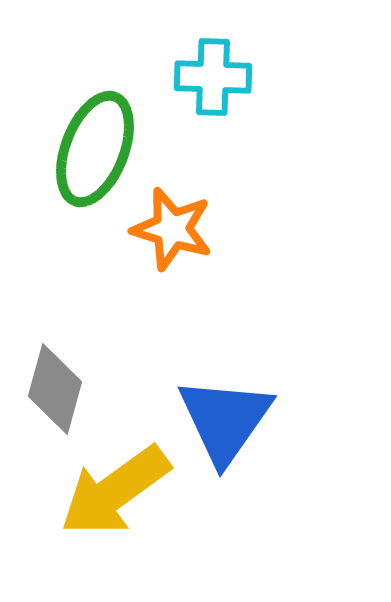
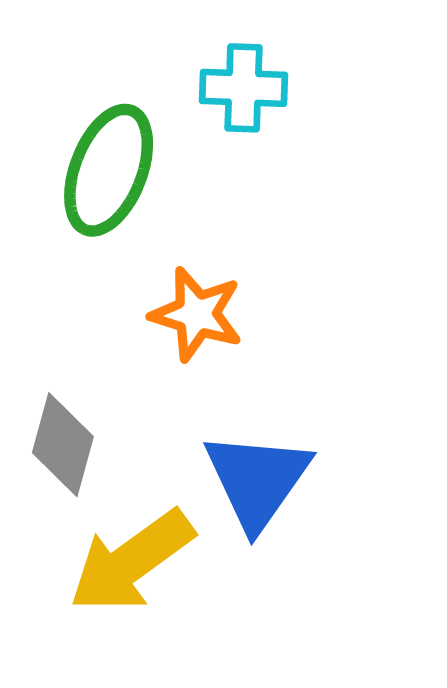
orange star: (172, 229) -> (197, 314), moved

